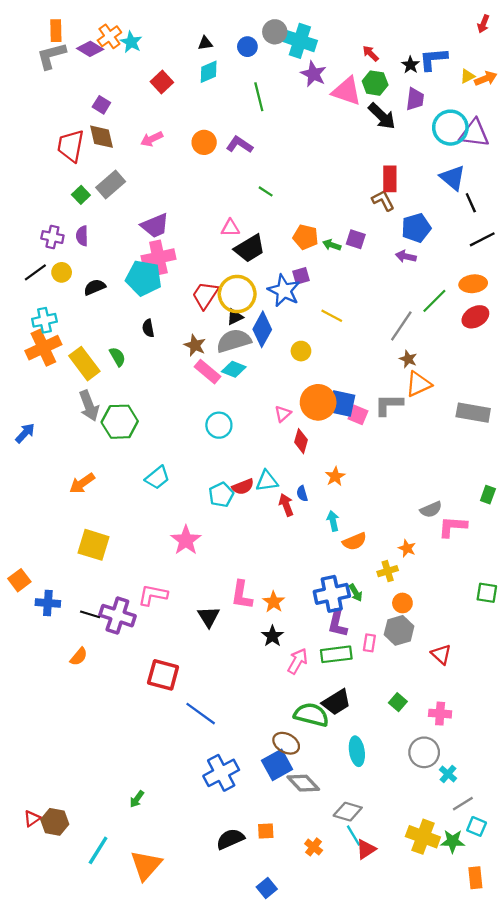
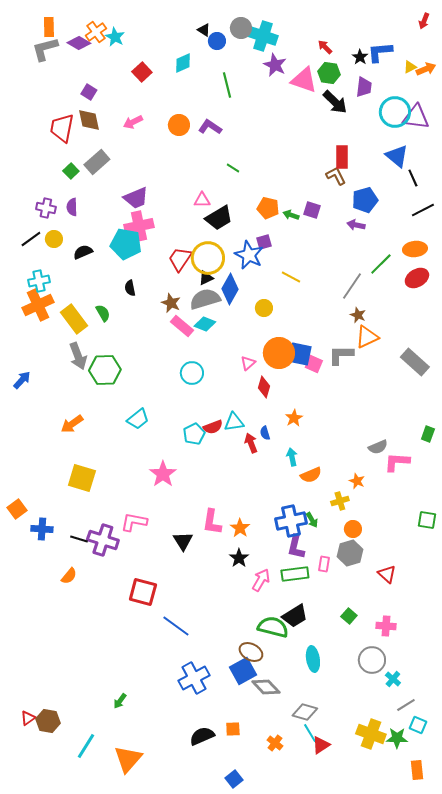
black triangle: (205, 43) -> (204, 30), moved, turned 40
gray rectangle: (473, 413) -> (415, 362), turned 32

